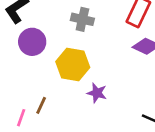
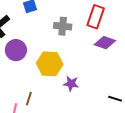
gray cross: (82, 19) -> (63, 26), moved

